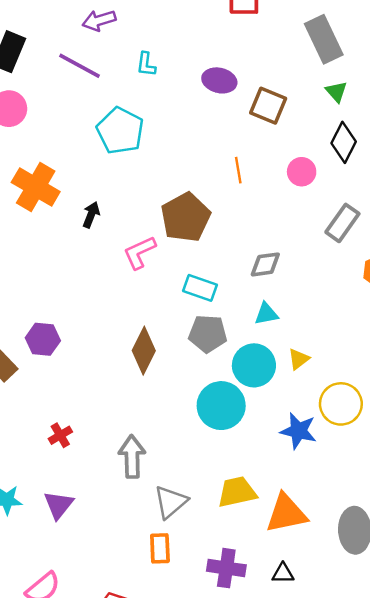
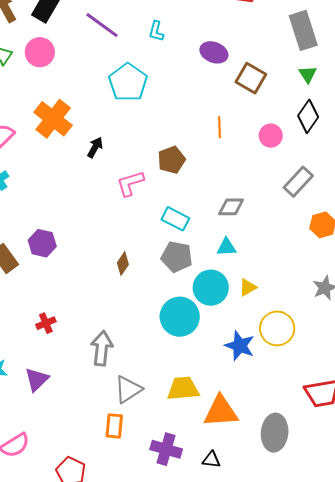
brown pentagon: (186, 217) -> (171, 160), size x0.7
brown diamond: (144, 351) -> (123, 264), size x0.6

